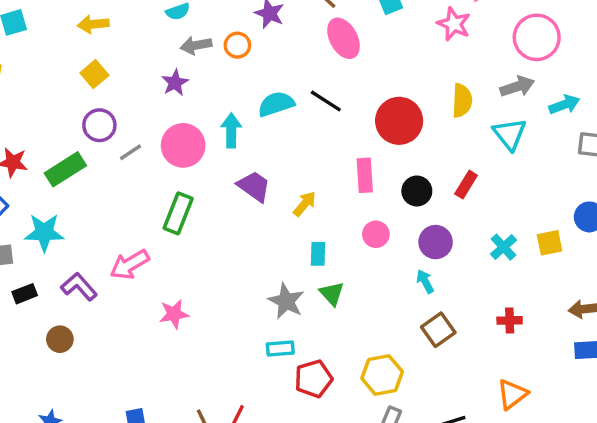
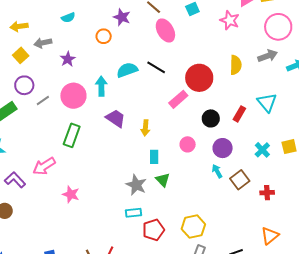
gray arrow: (196, 45) -> (43, 43), moved
cyan triangle: (510, 134) -> (267, 103), moved
pink rectangle: (365, 175) -> (178, 99), moved, turned 54
yellow arrow: (305, 204) -> (145, 128), turned 147
pink star: (174, 314) -> (71, 194), turned 30
brown square: (438, 330) -> (240, 180), moved

